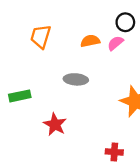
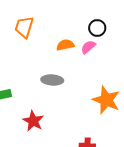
orange trapezoid: (41, 37) -> (24, 27), moved

